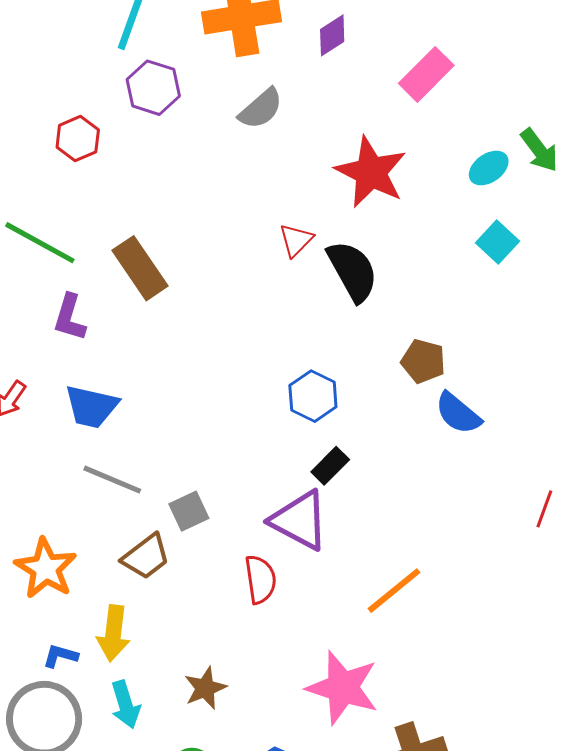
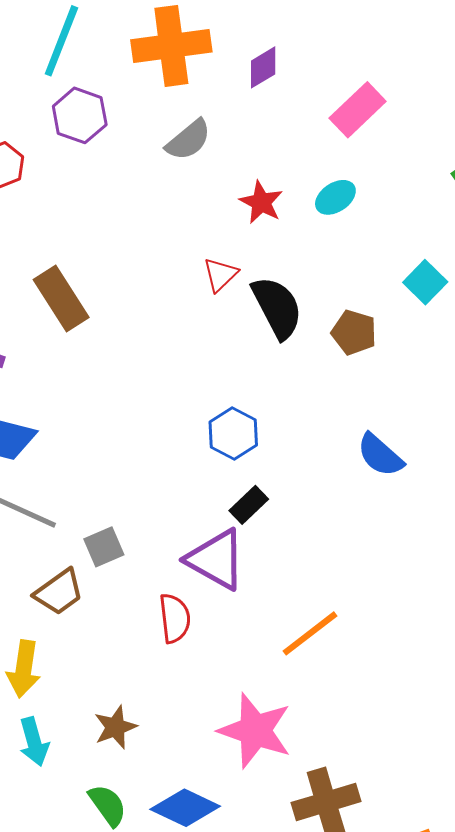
cyan ellipse: (489, 168) -> (335, 197), moved
red star: (371, 172) -> (261, 202), moved, size x0.6
brown pentagon: (423, 361) -> (354, 332), moved

